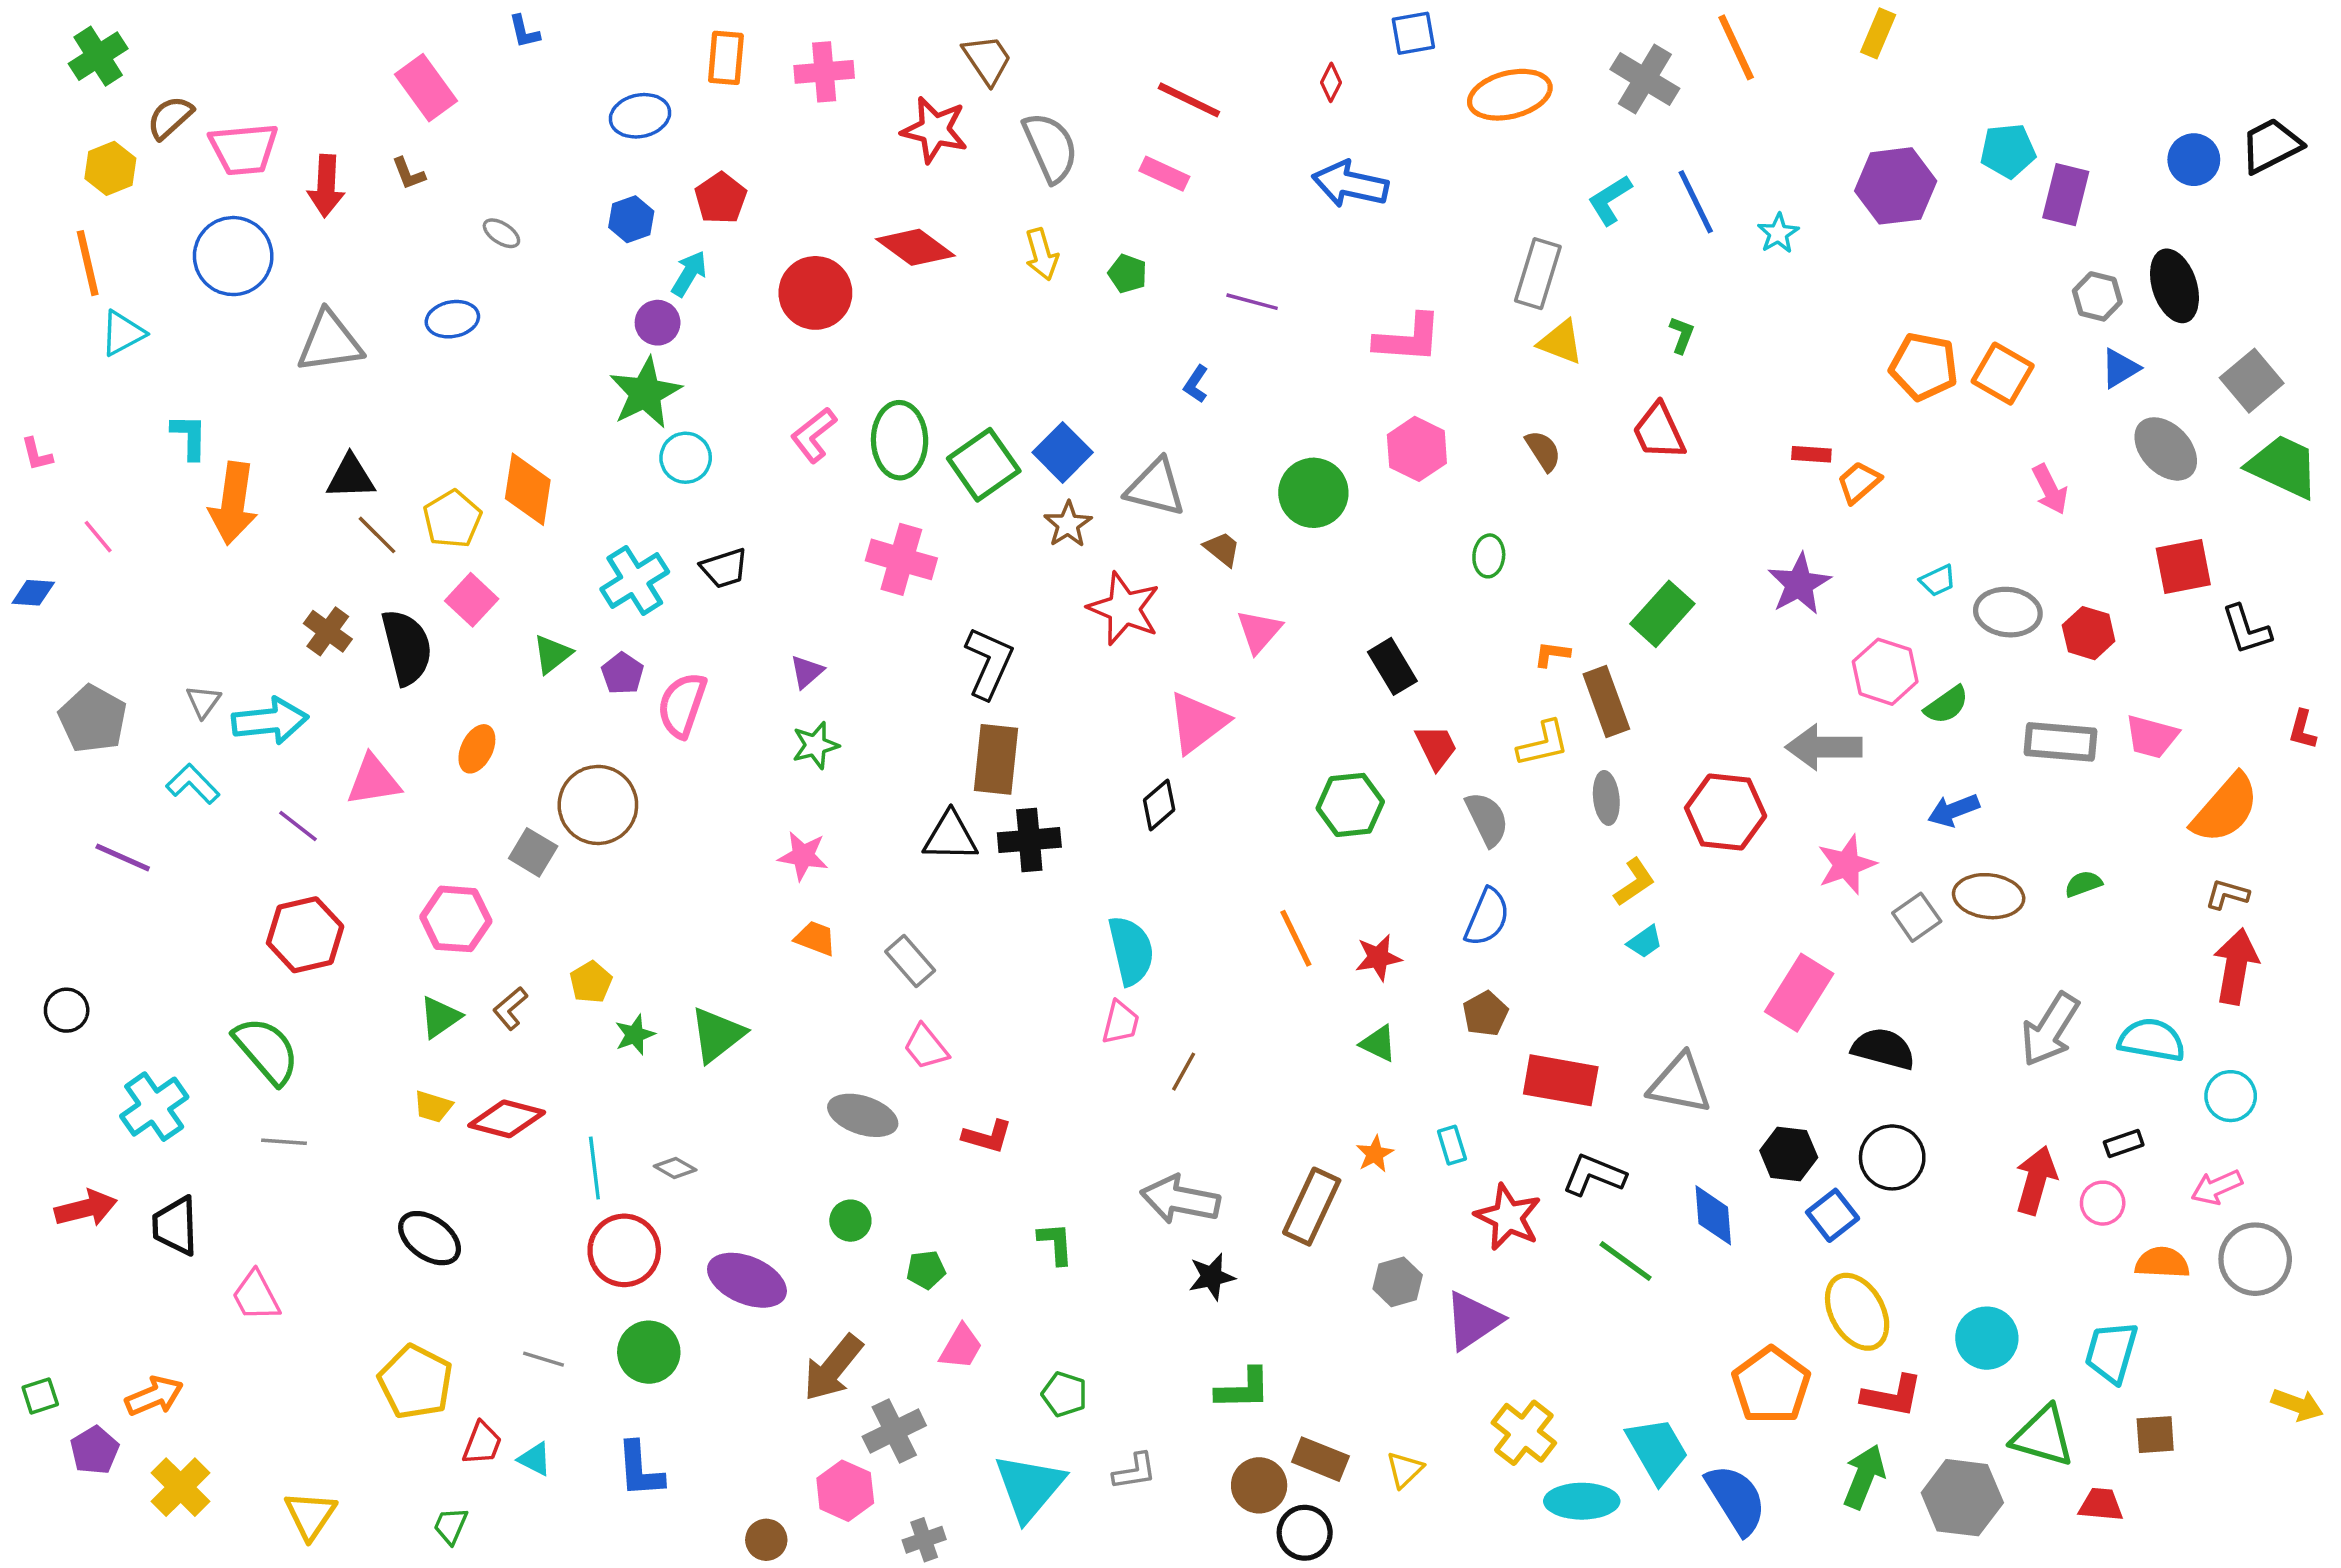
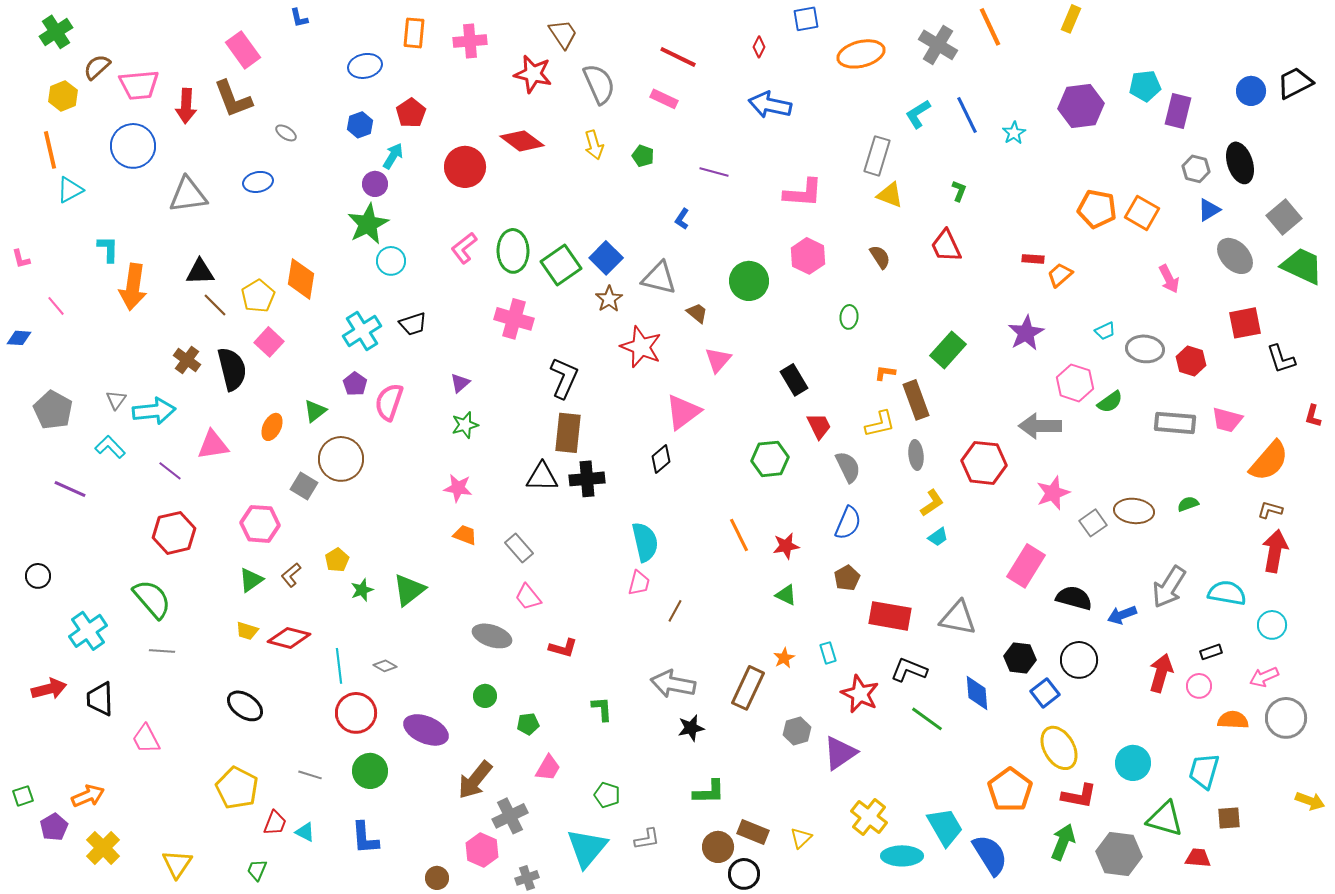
brown L-shape: (409, 174) -> (233, 99), size x2.0
green triangle: (552, 654) -> (315, 411), moved
blue arrow: (1954, 810) -> (1122, 615), moved

